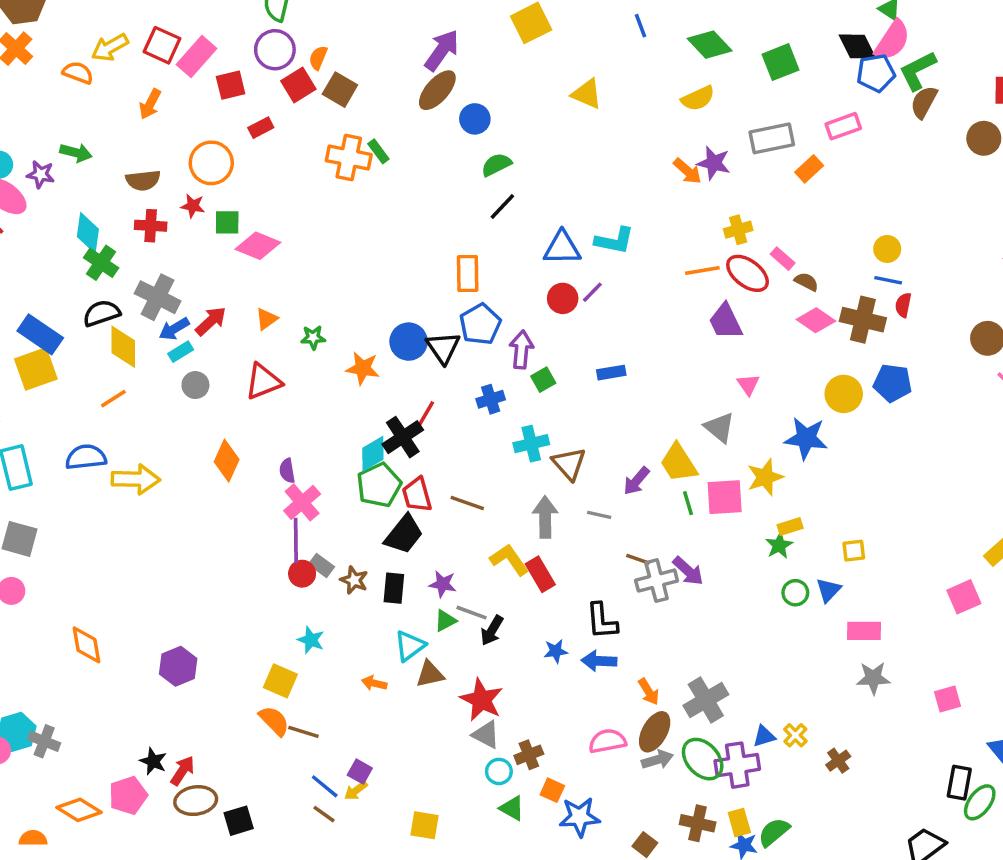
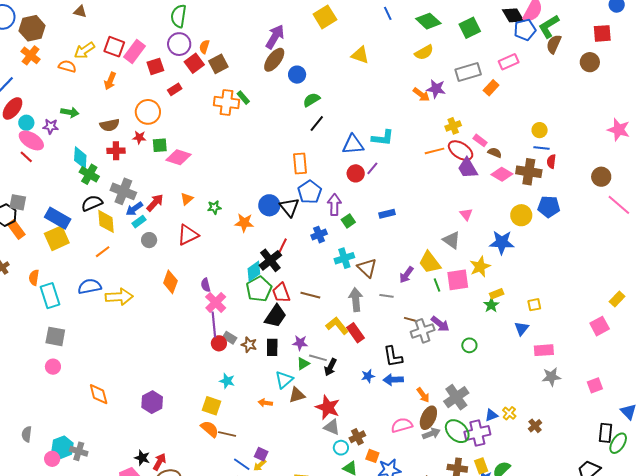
brown square: (340, 90) -> (218, 64), turned 36
purple trapezoid: (725, 321) -> (468, 168), moved
green circle: (795, 593) -> (469, 345), moved

